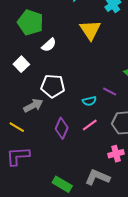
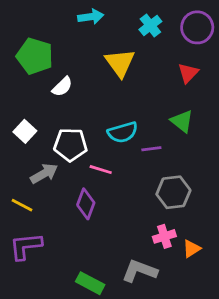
white square: (21, 64) -> (25, 131), moved
purple line: (110, 92) -> (151, 149), turned -32
cyan semicircle: (89, 101) -> (123, 132), moved, size x1.5
pink line: (90, 125) -> (101, 170), moved, turned 56

